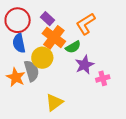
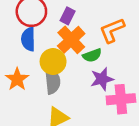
purple rectangle: (47, 19) -> (68, 16), turned 64
gray semicircle: (32, 71) -> (52, 81), moved
pink cross: (103, 78) -> (121, 99), size x1.6

